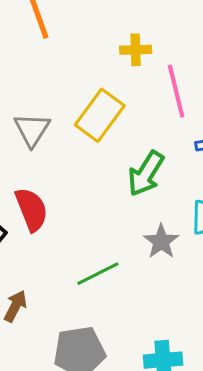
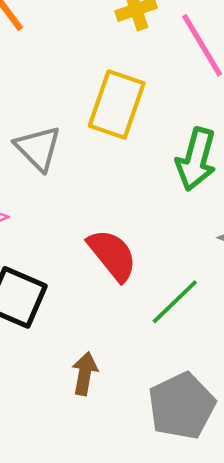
red semicircle: (31, 209) -> (112, 255), moved

